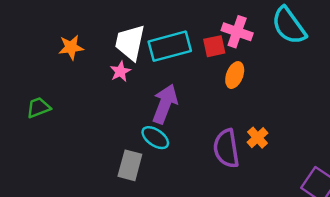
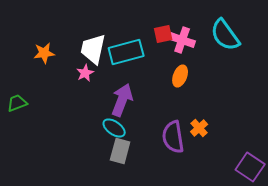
red square: (214, 46) -> (163, 34), moved
gray rectangle: (130, 165) -> (120, 151), moved

